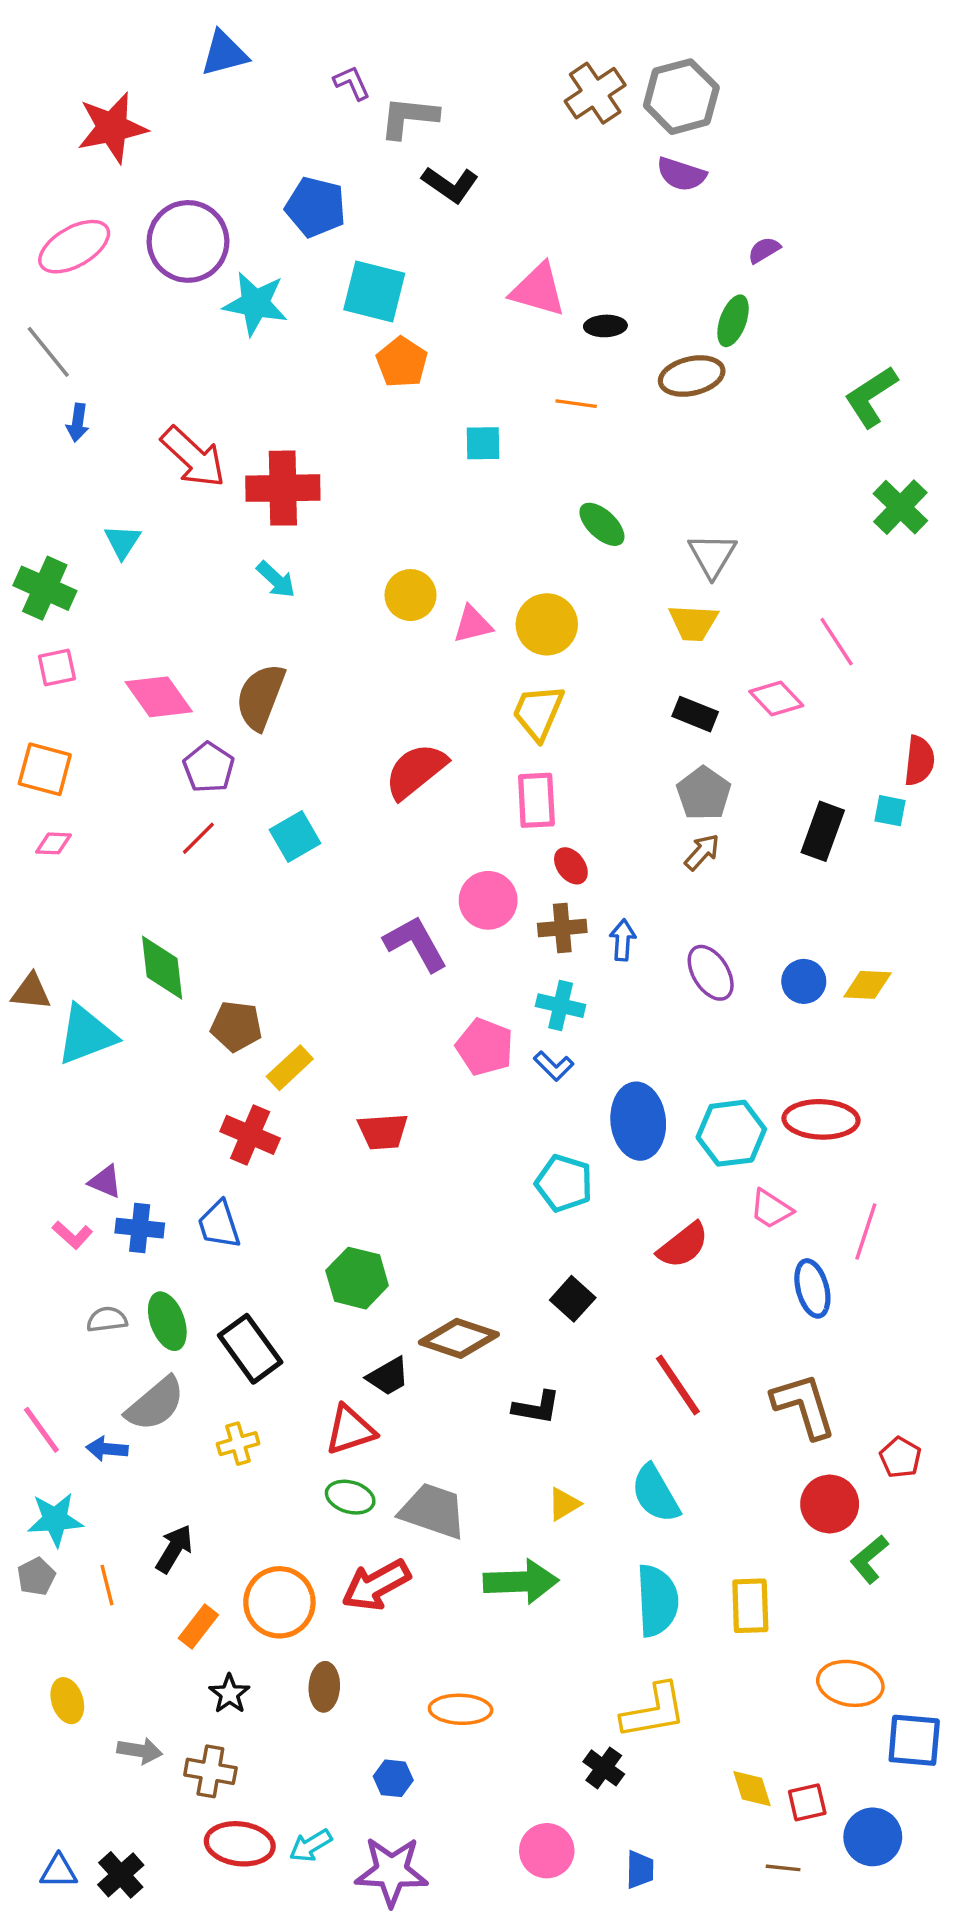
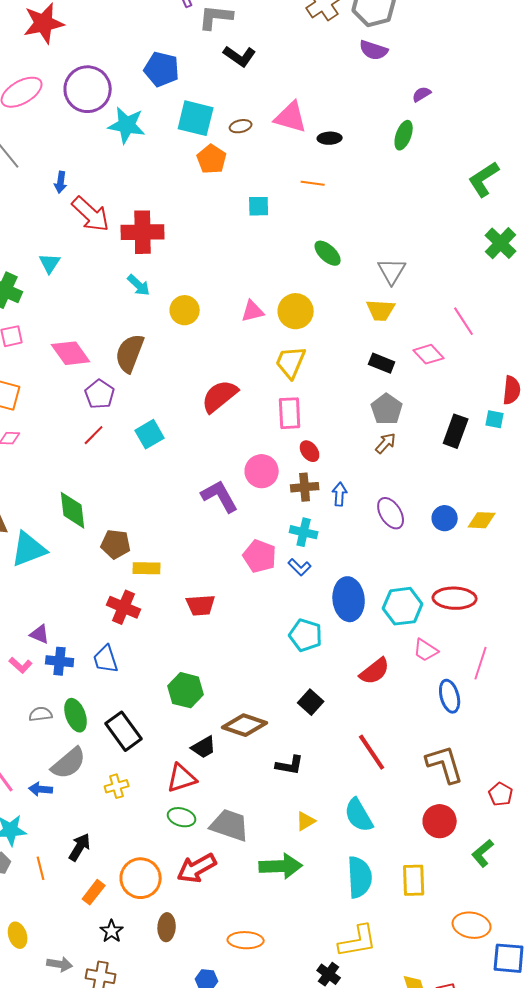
brown ellipse: (692, 376) -> (241, 126), moved, size x0.6
blue arrow: (78, 423) -> (61, 182), moved
yellow circle: (411, 595) -> (185, 310), moved
yellow rectangle: (290, 1068) -> (147, 568), turned 44
red circle: (830, 1504) -> (440, 821), moved

